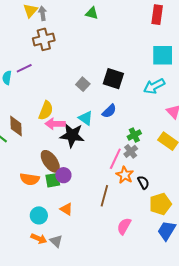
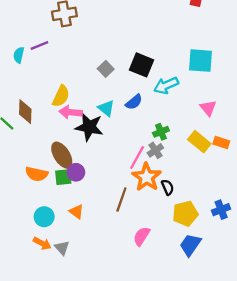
cyan square: (163, 55) -> (200, 61), moved
cyan arrow: (154, 86) -> (166, 85), moved
orange star: (125, 175) -> (147, 177), size x1.4

